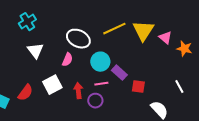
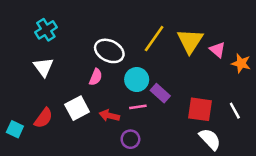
yellow line: (114, 29) -> (154, 39), turned -30
white triangle: (35, 51) -> (43, 67), moved
red square: (138, 87) -> (200, 109), moved, size x1.5
red arrow: (78, 91) -> (109, 116), turned -70
purple circle: (95, 101) -> (130, 139), moved

